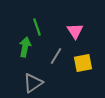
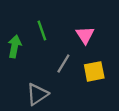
green arrow: (25, 47) -> (15, 46), moved

